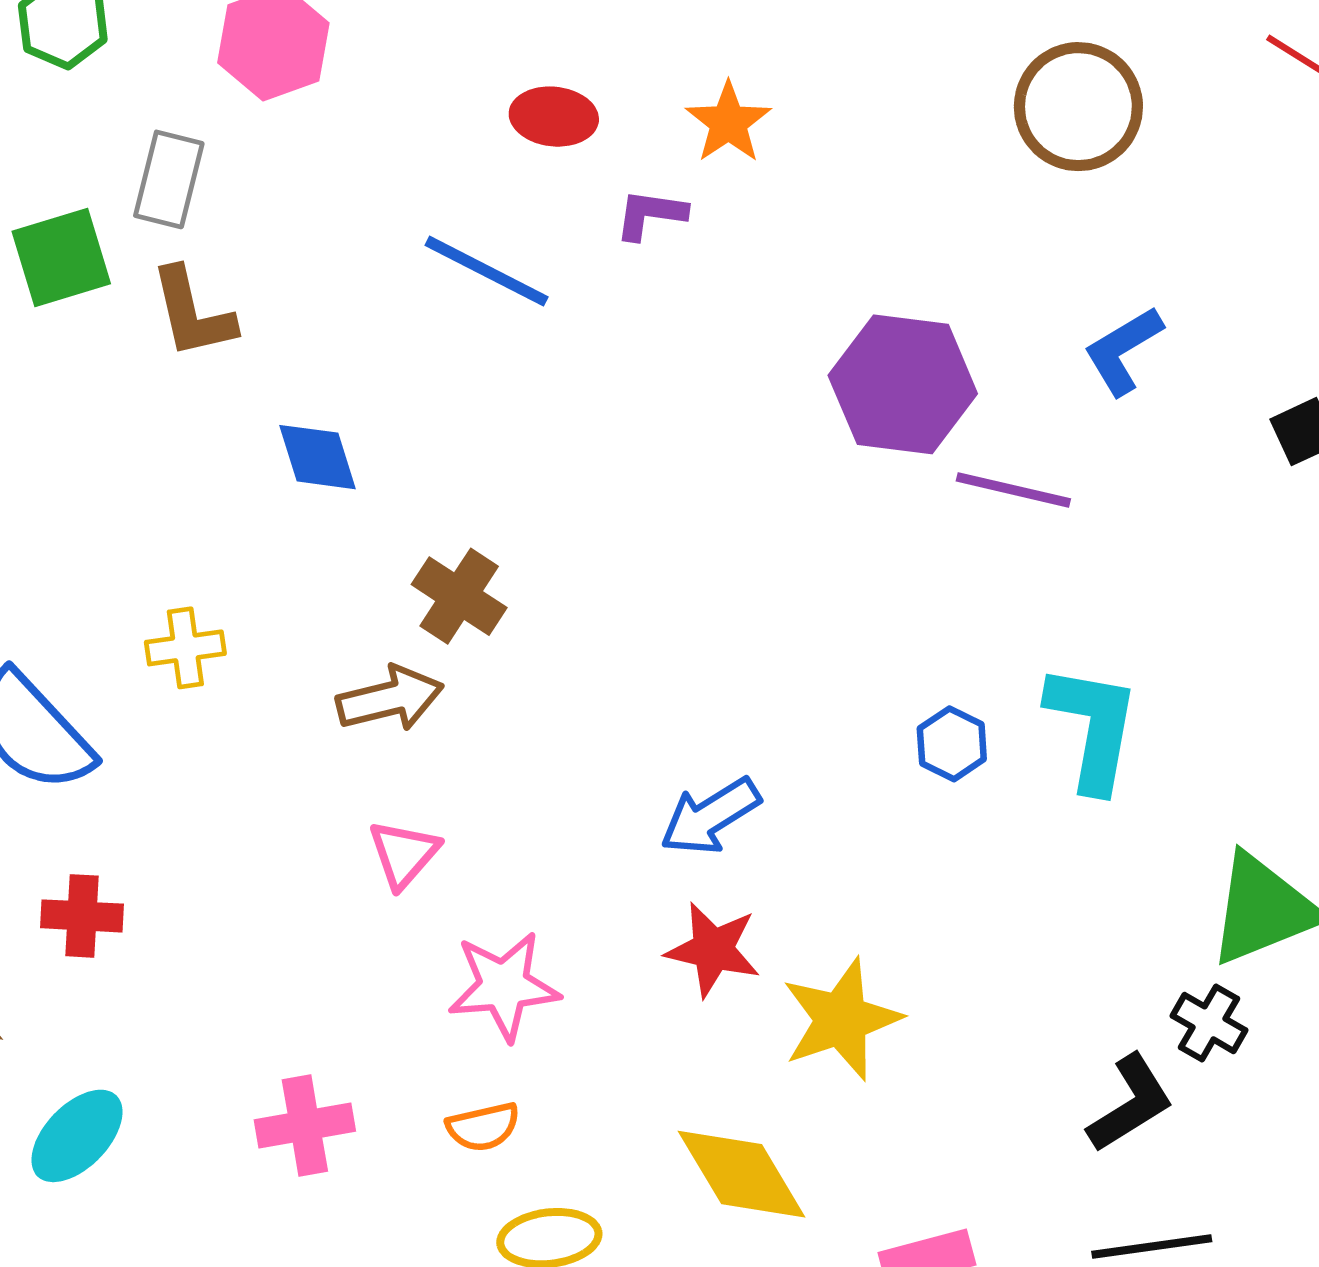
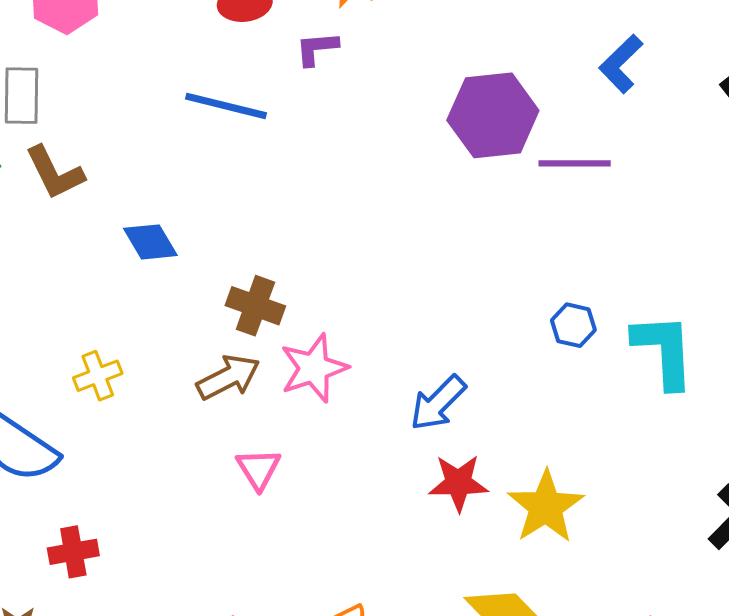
cyan L-shape: (1093, 727) -> (664, 351), moved
pink star: (504, 986) -> (314, 368), moved

